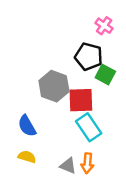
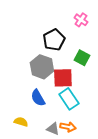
black pentagon: (89, 57) -> (54, 40), moved, turned 30
blue semicircle: (27, 126) -> (38, 98), moved
orange arrow: (87, 163) -> (68, 127), turned -84

